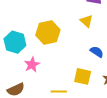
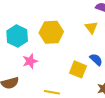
yellow square: (83, 76) -> (78, 69), moved

